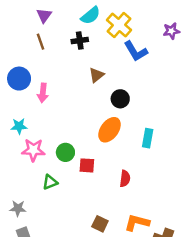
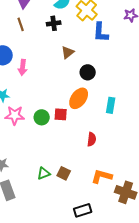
blue L-shape: (136, 51) -> (101, 32), turned 35
red square: (87, 165) -> (61, 114), moved
green triangle: (50, 182) -> (44, 173), moved
brown square: (100, 224) -> (64, 173), moved

